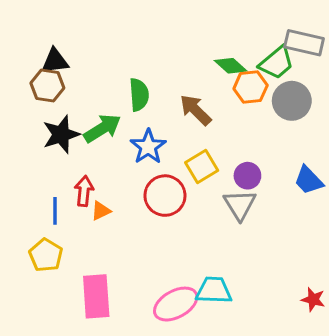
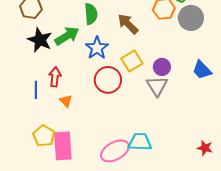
black star: (61, 134) -> (40, 40), turned -30
orange triangle: (101, 211) -> (66, 101), moved, turned -48
yellow pentagon: (46, 255) -> (44, 136), moved

